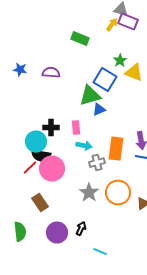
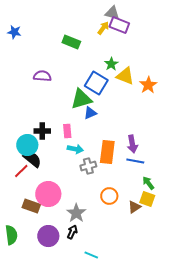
blue star: (20, 70) -> (14, 32), moved
black semicircle: (41, 156) -> (32, 159), turned -150
pink circle: (52, 169) -> (48, 194), moved
gray star: (89, 193) -> (76, 213), moved
orange circle: (118, 193) -> (109, 196), size x0.7
brown rectangle: (40, 203) -> (31, 206), turned -36

